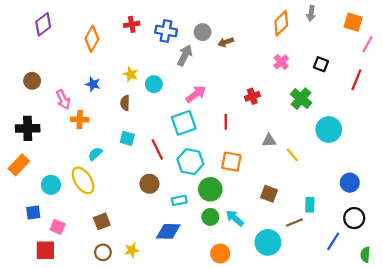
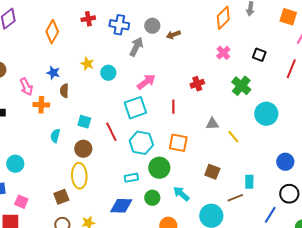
brown semicircle: (125, 103) -> (64, 91), moved
cyan semicircle: (95, 154) -> (55, 136), turned -32
yellow ellipse: (83, 180) -> (79, 176), moved, turned 30
brown circle: (149, 184) -> (83, 149), moved
green circle: (210, 217) -> (152, 198), moved

